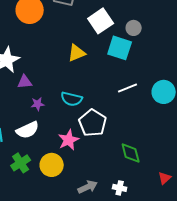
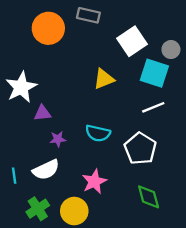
white line: (128, 88) -> (153, 107), moved
white pentagon: (93, 123) -> (140, 149), moved
green diamond: (131, 153) -> (149, 197), moved

